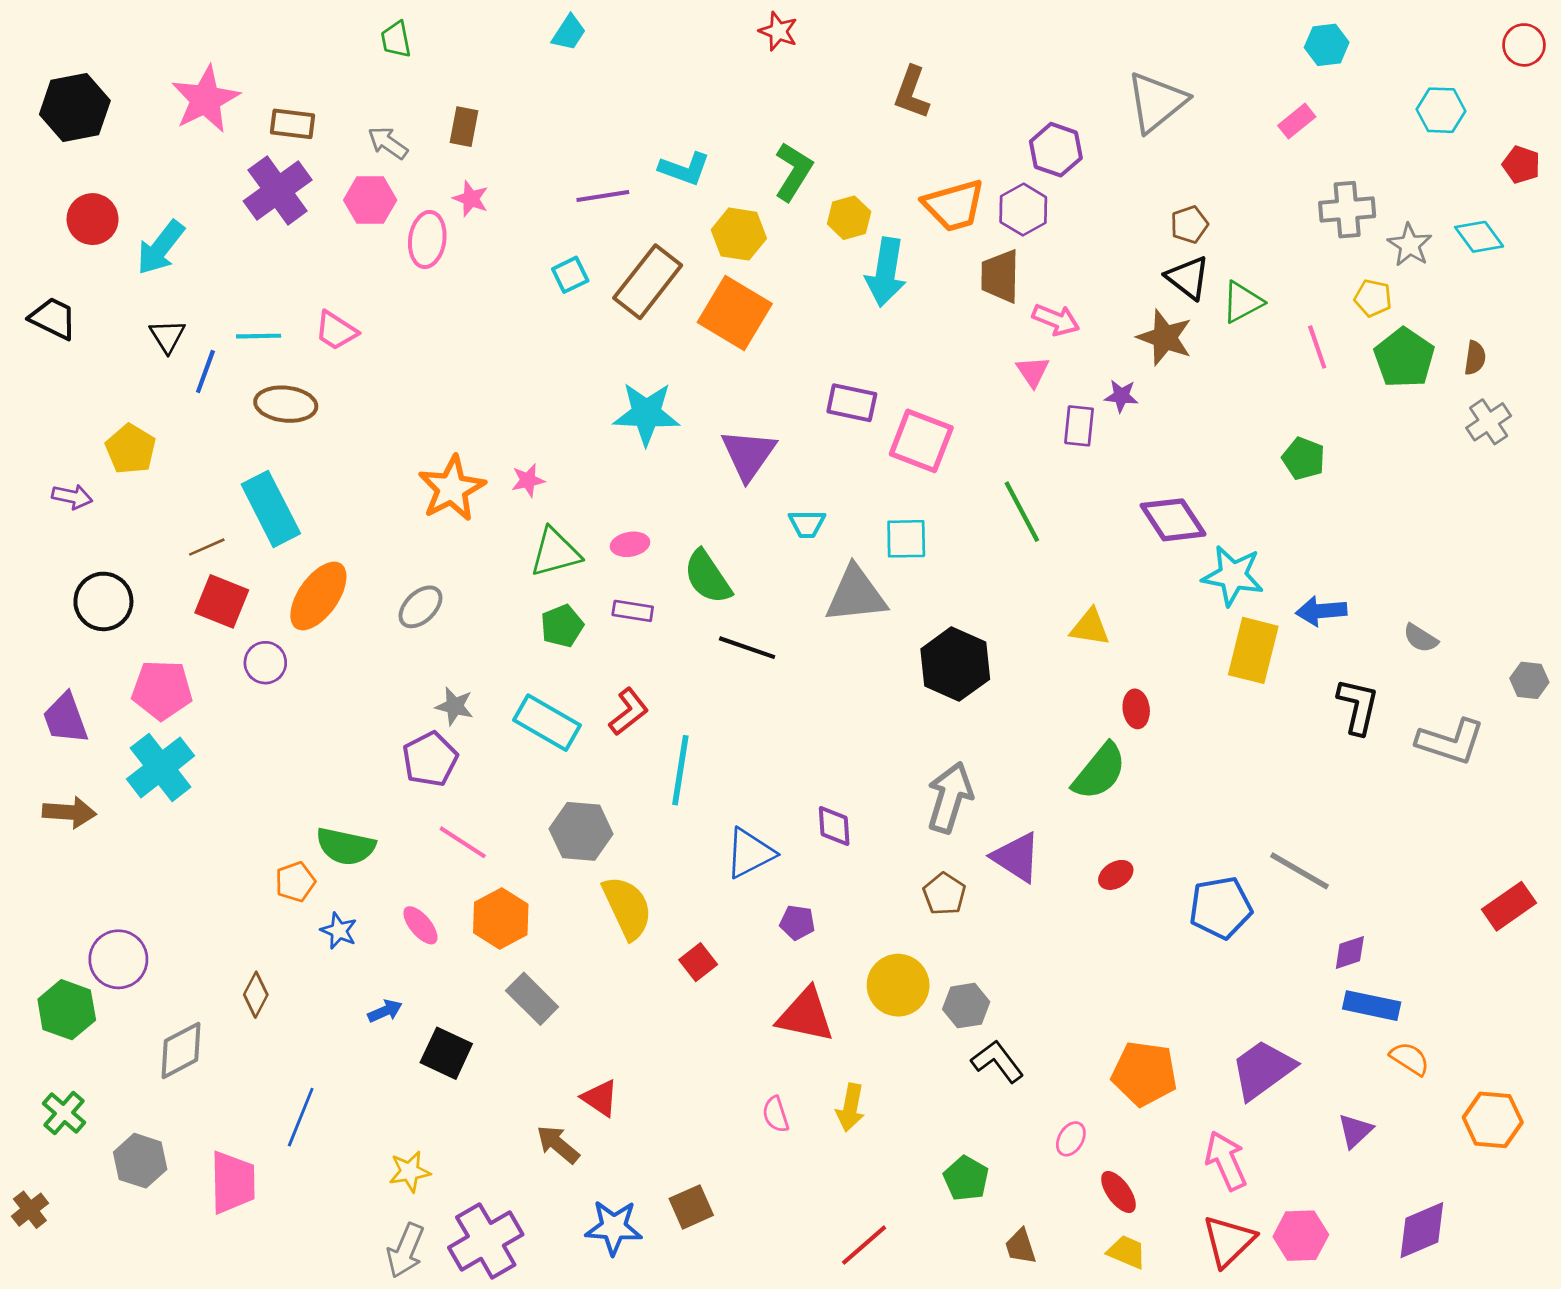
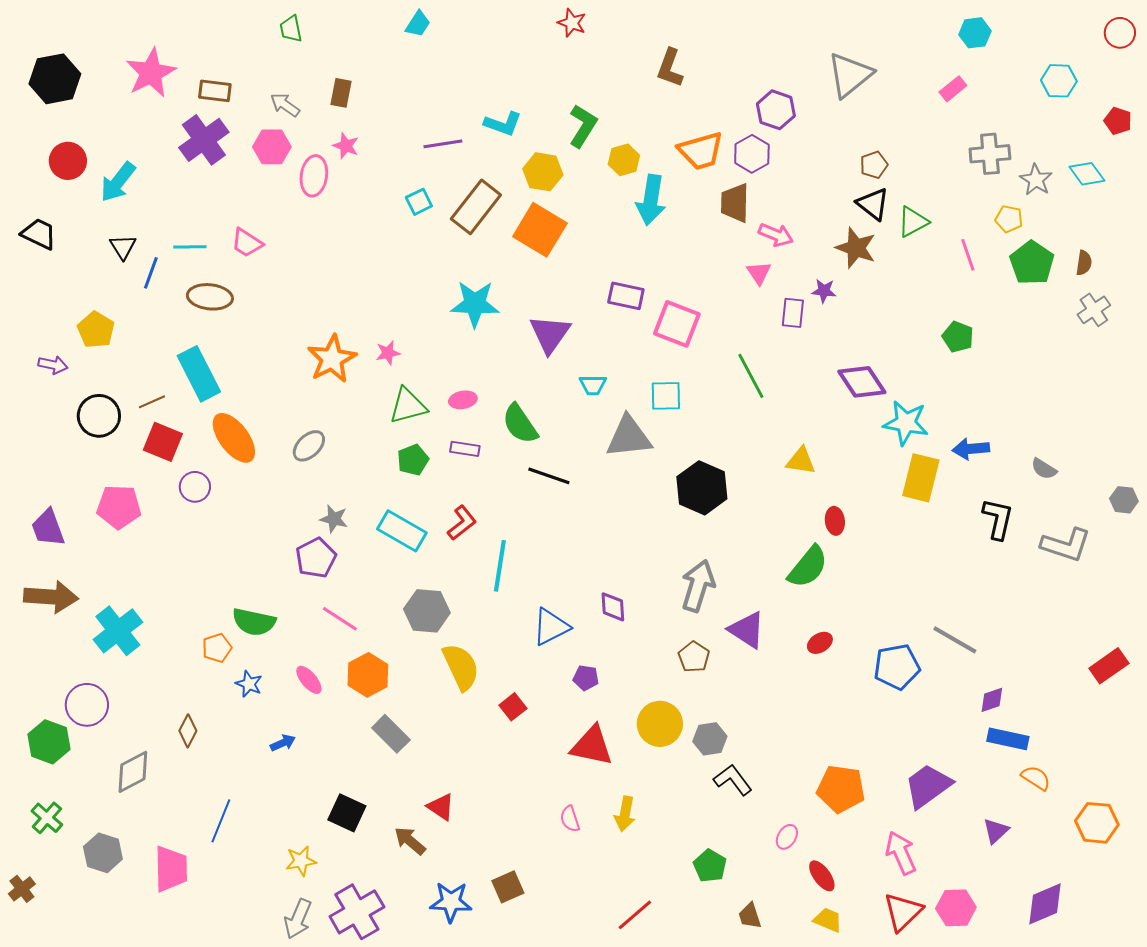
orange ellipse: (318, 596) -> (234, 438), turned -72
black circle: (103, 601) -> (99, 416), moved
cyan cross: (161, 767) -> (118, 631), moved
brown arrow: (69, 812) -> (51, 597), size x1.4
black square: (446, 1053) -> (347, 813), moved

